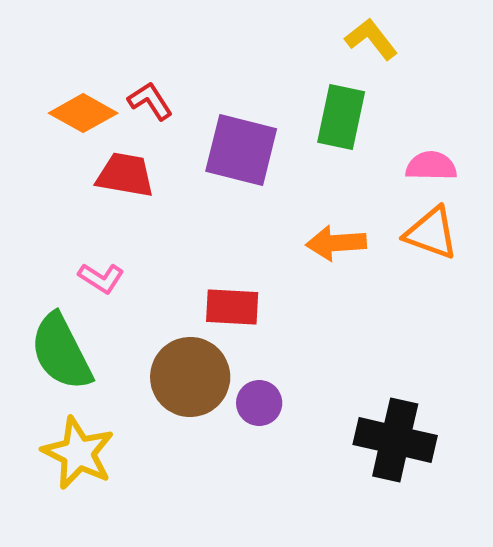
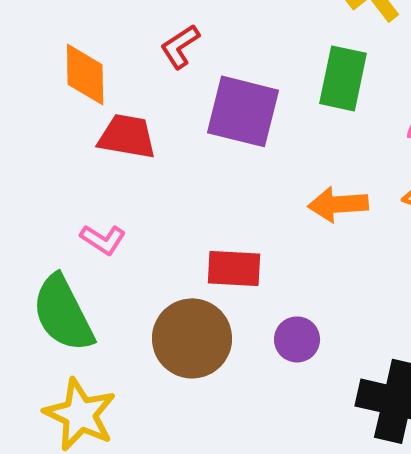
red L-shape: (150, 101) -> (180, 46), moved, turned -90
orange diamond: (83, 113) -> (85, 74), turned 60
purple circle: (259, 403) -> (297, 339), moved

